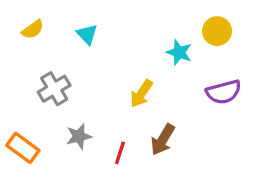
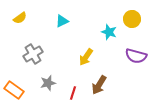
cyan triangle: (87, 34) -> (62, 21), moved, turned 48
purple semicircle: (224, 92) -> (136, 56), turned 30

